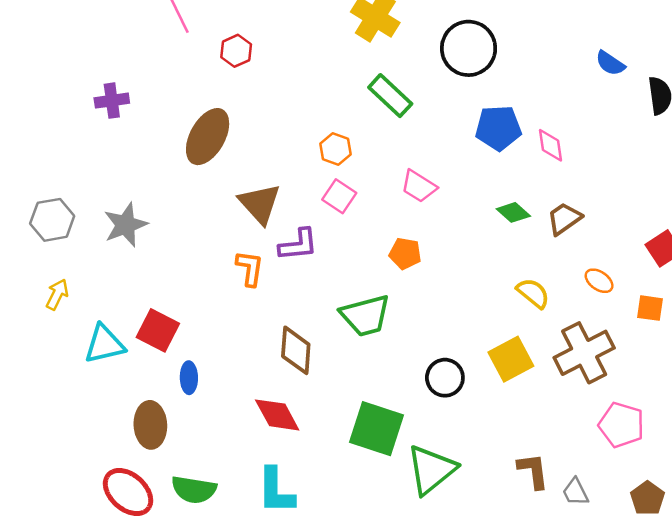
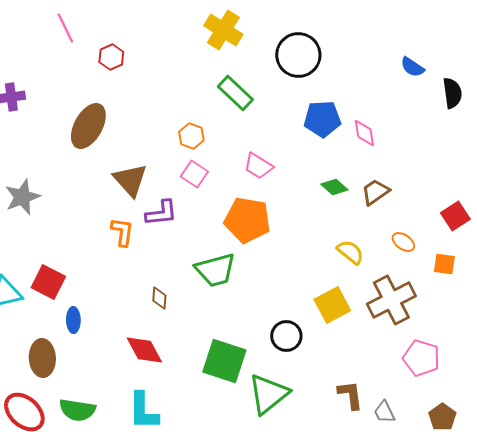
orange pentagon: (405, 253) -> (247, 220), size x1.8
brown diamond: (296, 350) -> (159, 298), size x0.6
black circle: (445, 378) -> (286, 336), moved

